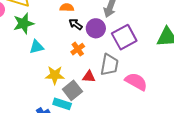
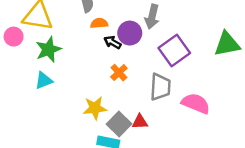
purple circle: (96, 28) -> (130, 33), moved
cyan triangle: (37, 47) -> (44, 80), moved
red triangle: (89, 77) -> (140, 122), moved

